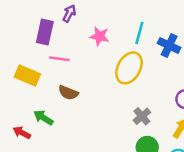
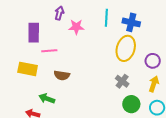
purple arrow: (69, 13) -> (59, 13), moved
yellow ellipse: (129, 68) -> (126, 48), moved

